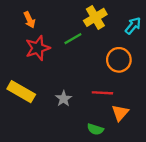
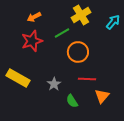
orange arrow: (29, 20) -> (34, 17), moved, turned 88
orange circle: (119, 60) -> (78, 52), moved
green semicircle: (95, 129) -> (72, 101), moved, turned 40

